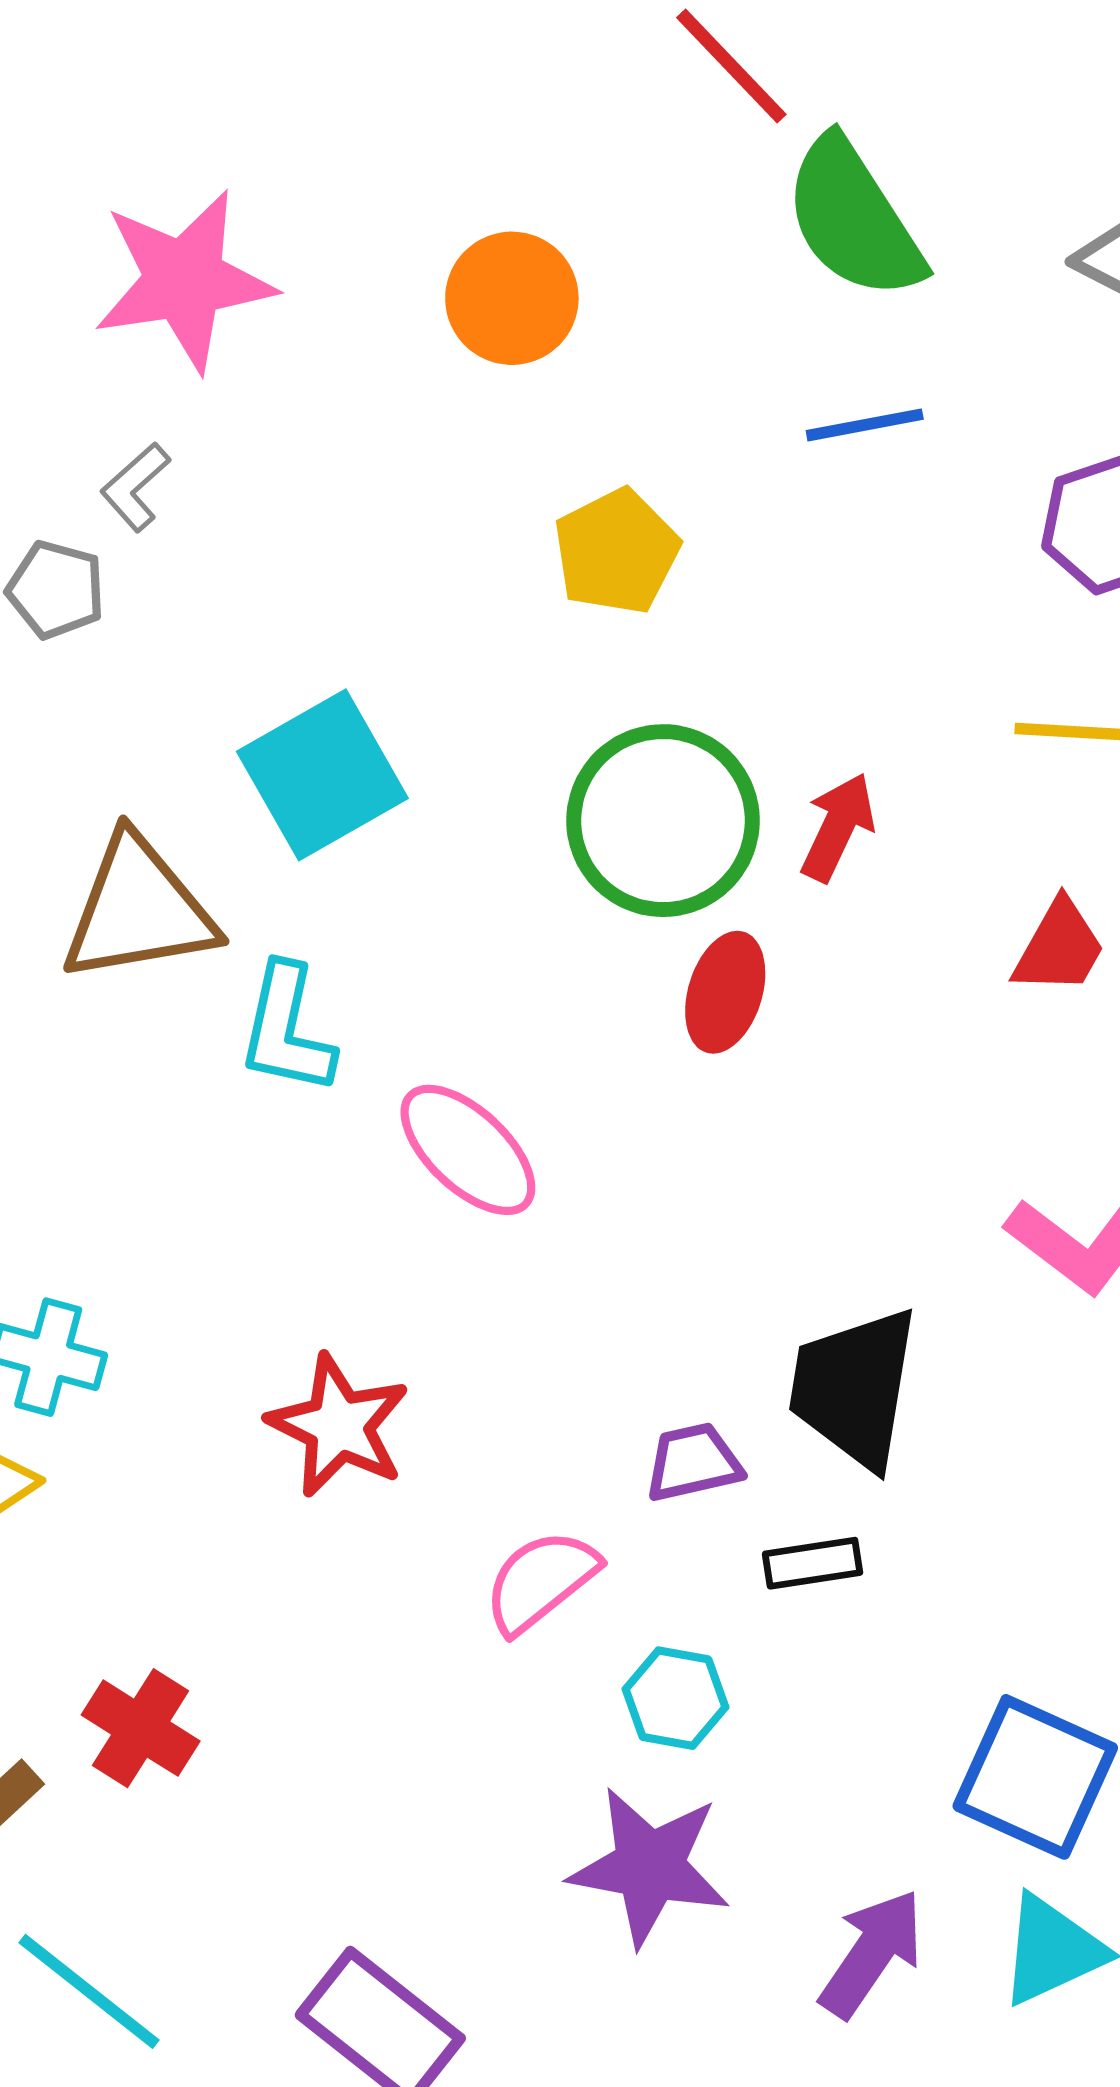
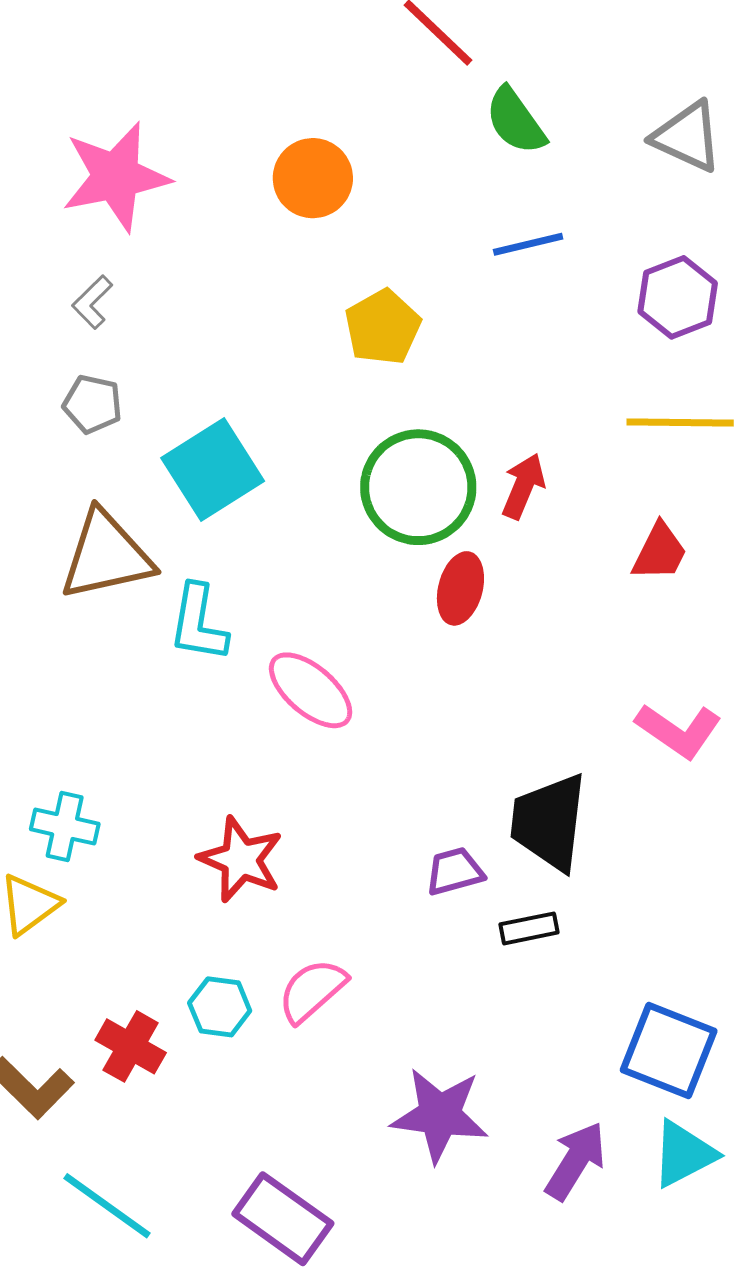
green semicircle: (854, 219) -> (516, 121), size x0.7
gray pentagon: (56, 590) -> (92, 404), moved
pink semicircle: (541, 1581) -> (312, 990), moved
cyan hexagon: (675, 1698) -> (220, 1007), moved

